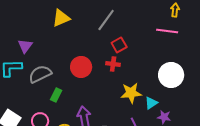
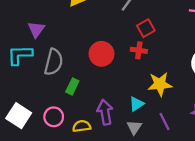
gray semicircle: (40, 74) -> (54, 62), turned 130
cyan triangle: (151, 103) -> (137, 104), moved

